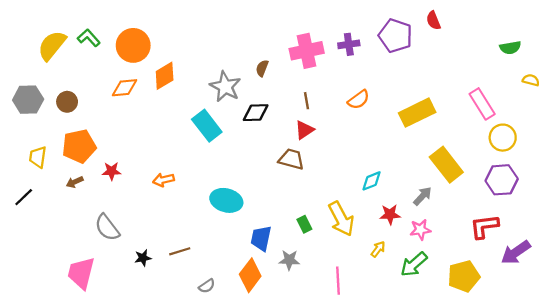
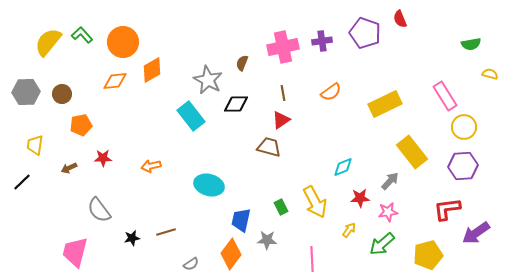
orange pentagon: (79, 146) -> (81, 125), moved, size x0.7

